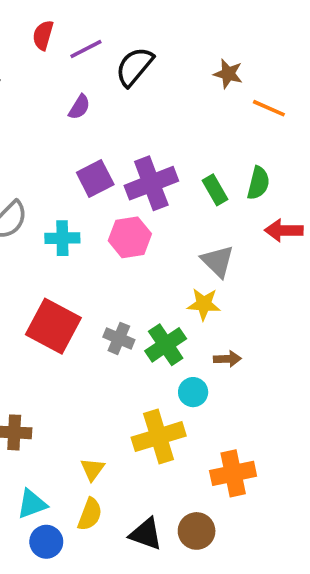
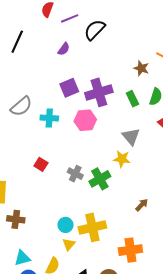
brown star: (228, 74) -> (141, 68), moved
red square: (53, 326) -> (41, 164), size x0.5
brown arrow: (227, 359) -> (142, 205), moved, turned -48
cyan circle: (193, 392) -> (65, 225), moved
yellow triangle: (92, 469) -> (69, 244), moved

